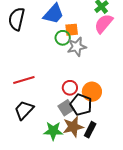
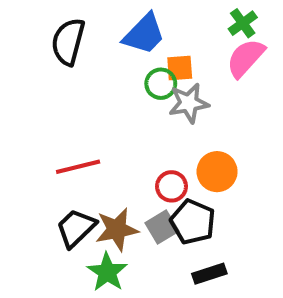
orange circle: (92, 92) -> (217, 172), moved
brown star: (73, 127) -> (117, 229), moved
black rectangle: (90, 130) -> (209, 274), turned 42
green star: (53, 131) -> (107, 272), moved, turned 30

